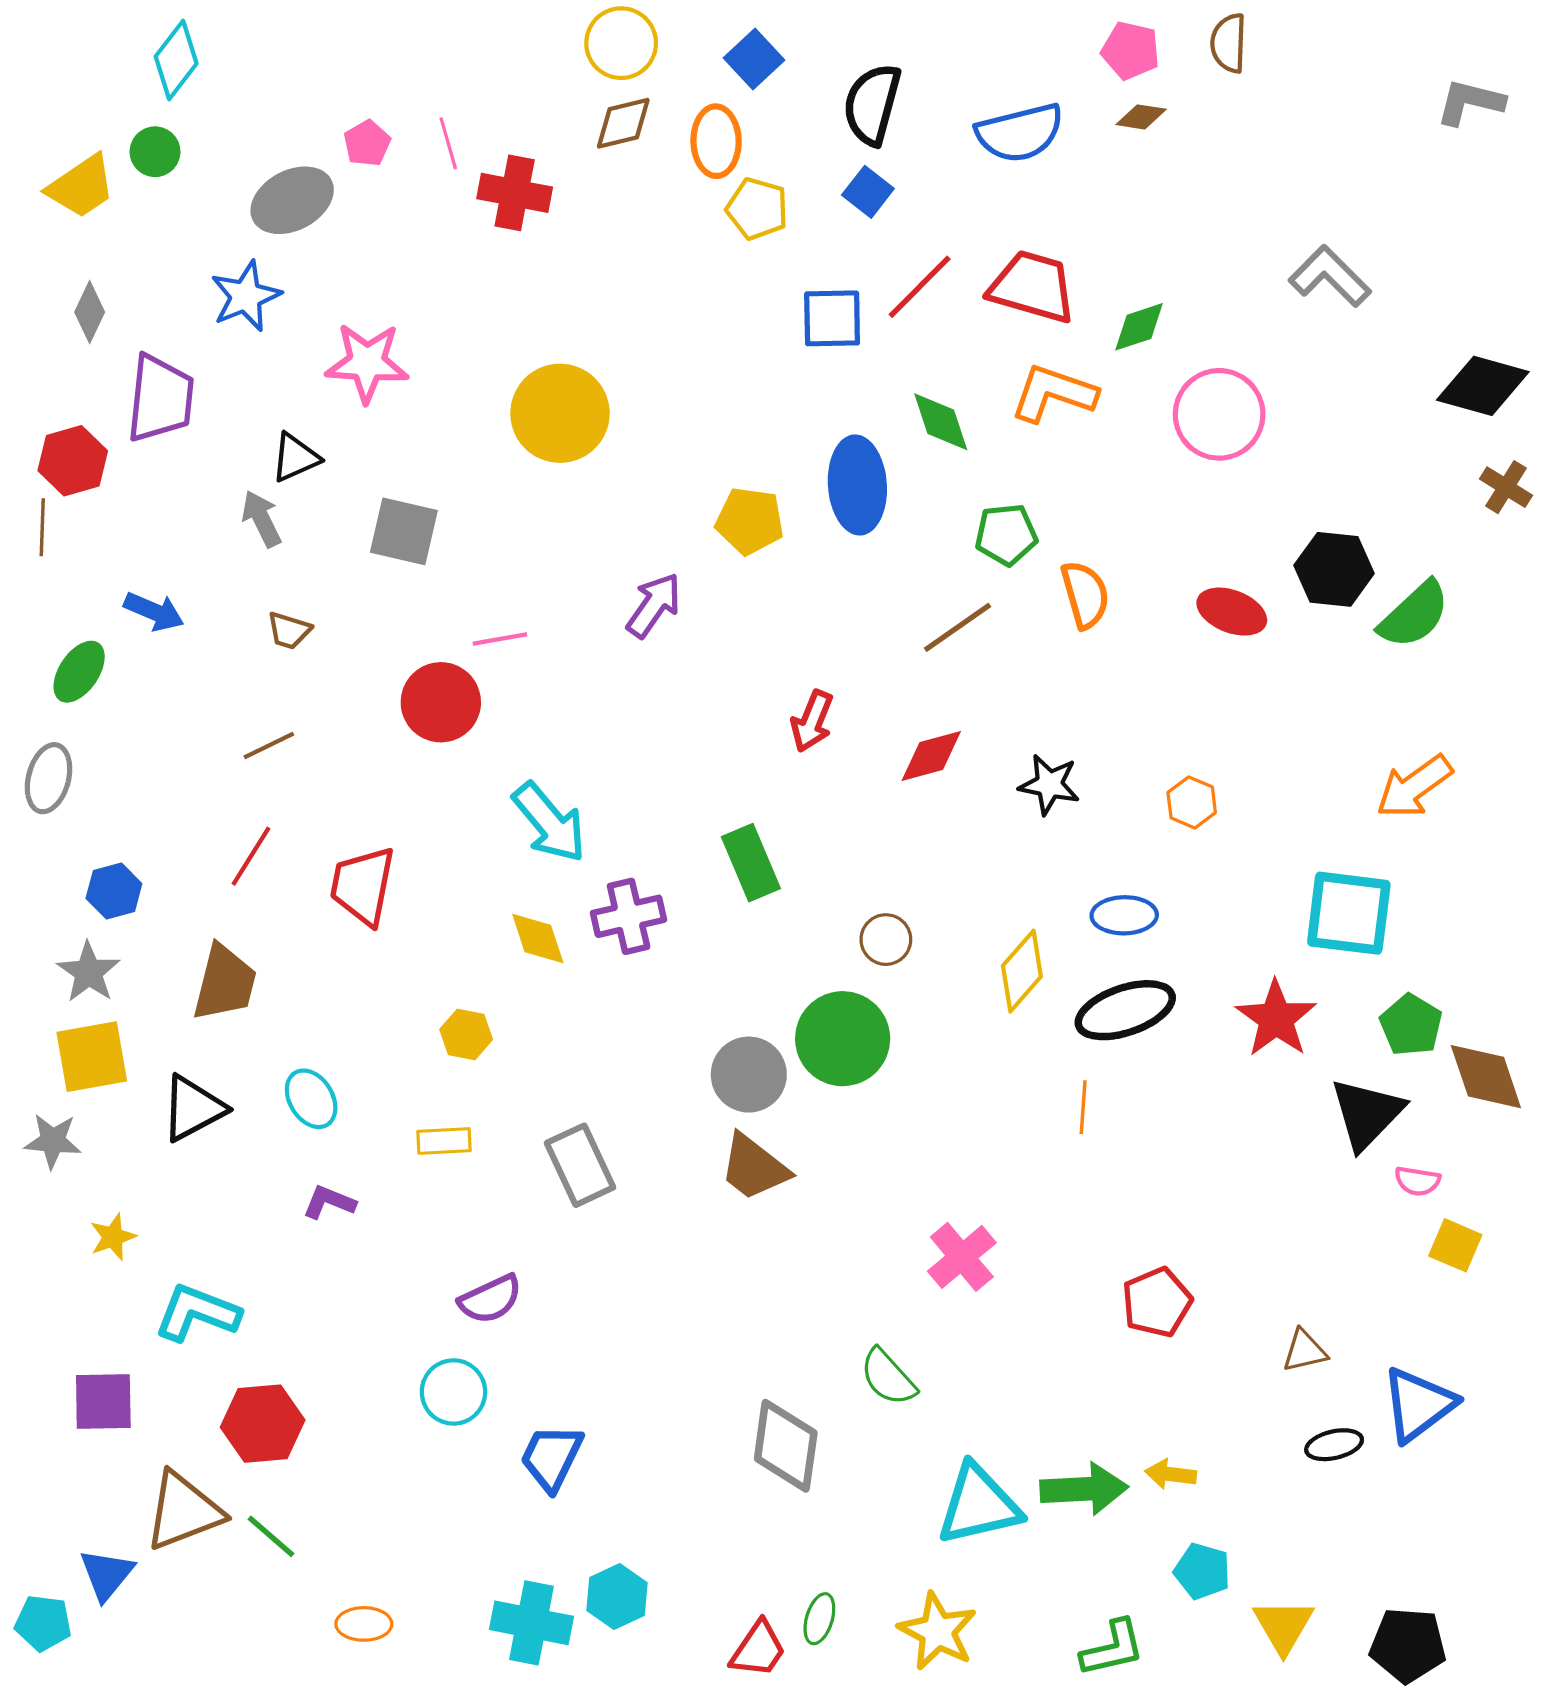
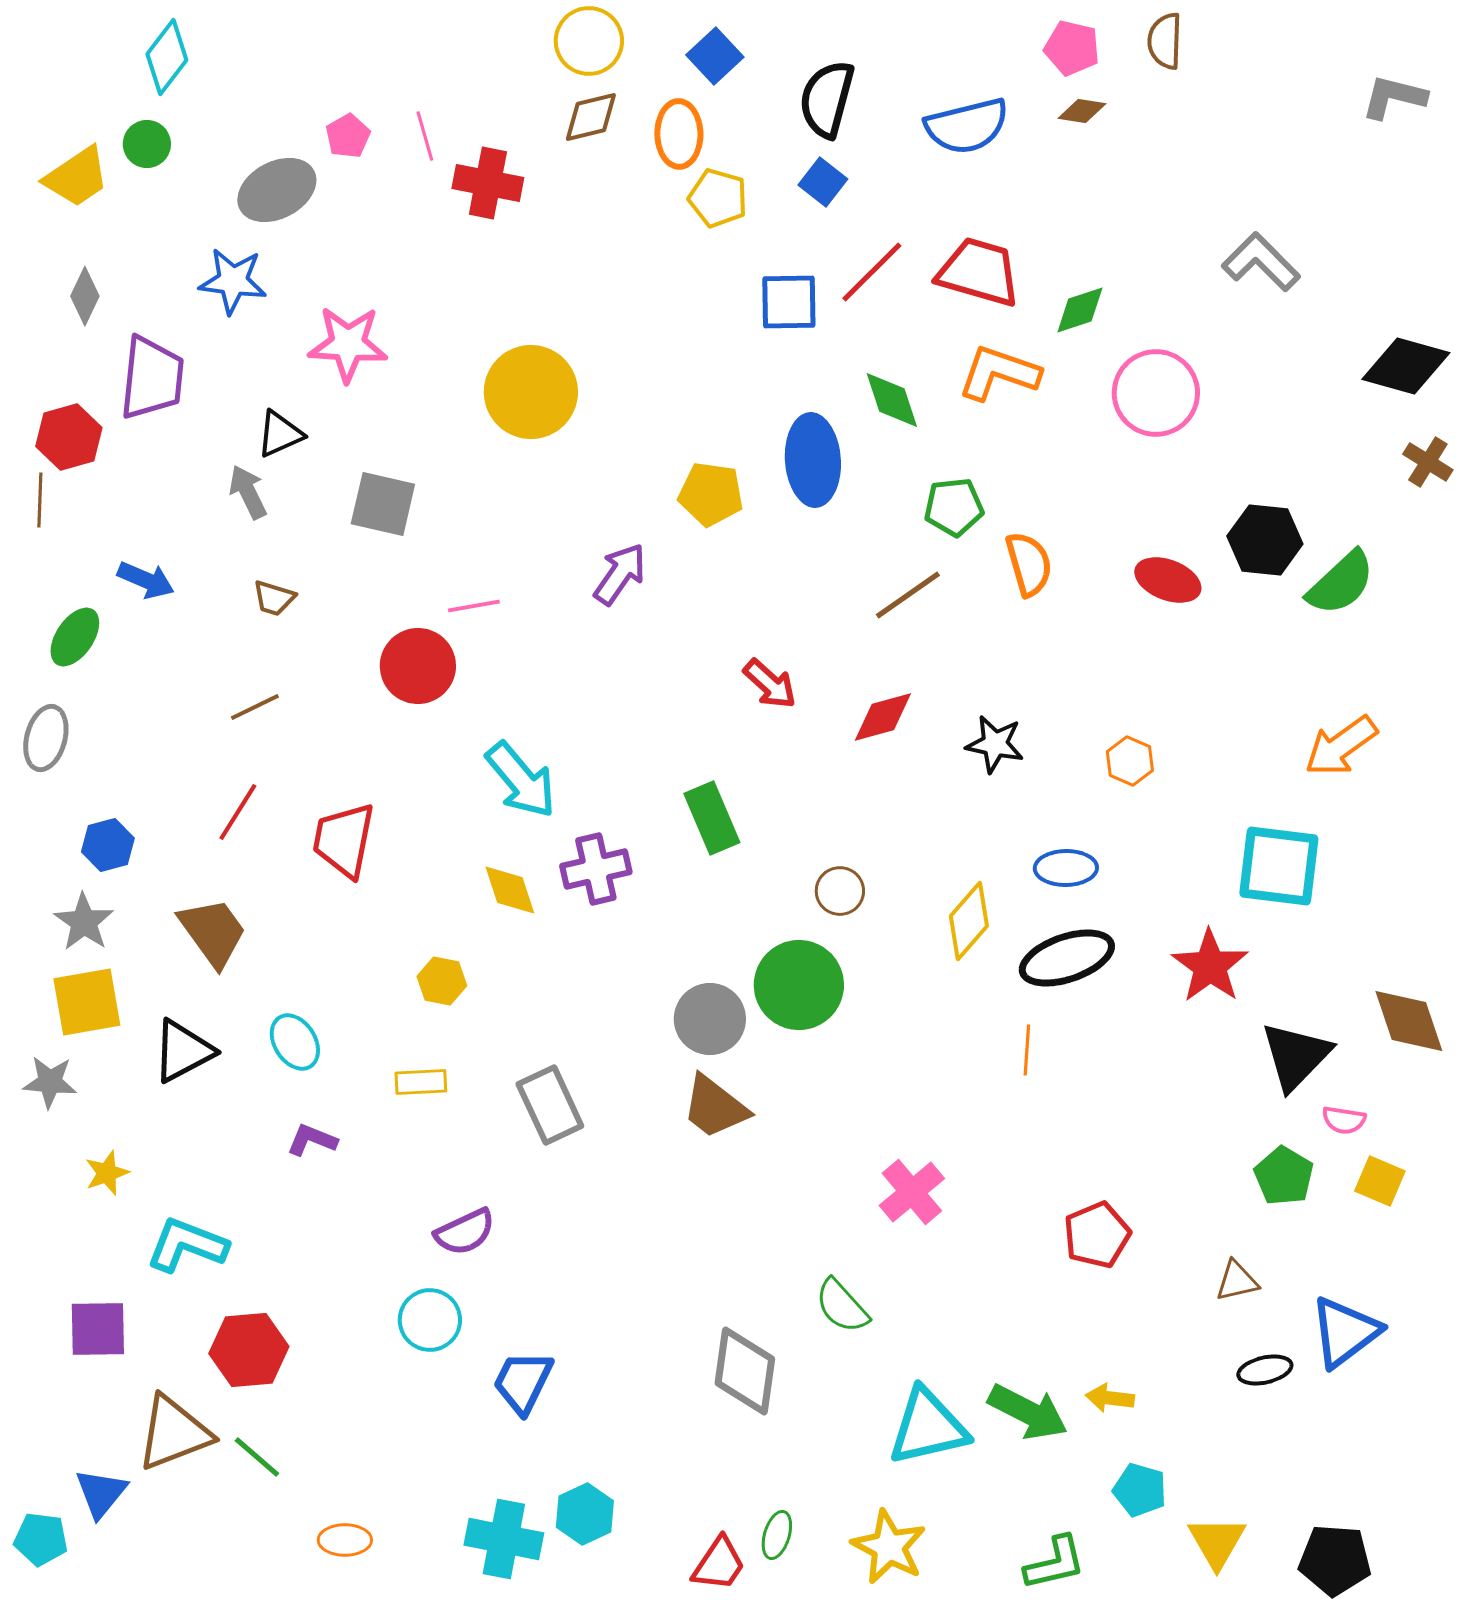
blue star: (246, 296) -> (233, 281), turned 30
red arrow: (812, 721) -> (770, 684), turned -70
brown trapezoid: (225, 983) -> (213, 932), turned -50
green pentagon: (1411, 1025) -> (1284, 1176), moved
green arrow: (1084, 1489) -> (1028, 1412), turned 30

